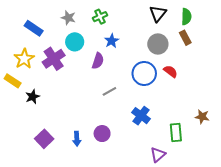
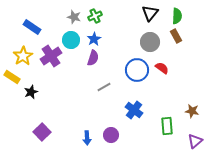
gray star: (68, 18) -> (74, 17), moved
blue star: (112, 41) -> (94, 39), moved
purple circle: (102, 134) -> (111, 135), moved
blue arrow: (77, 139) -> (87, 138), moved
purple triangle: (158, 155) -> (195, 141), moved

